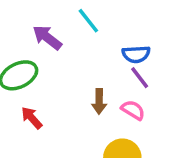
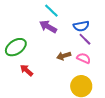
purple arrow: (47, 37) -> (48, 27), moved
brown arrow: (99, 101) -> (64, 56), turned 80

